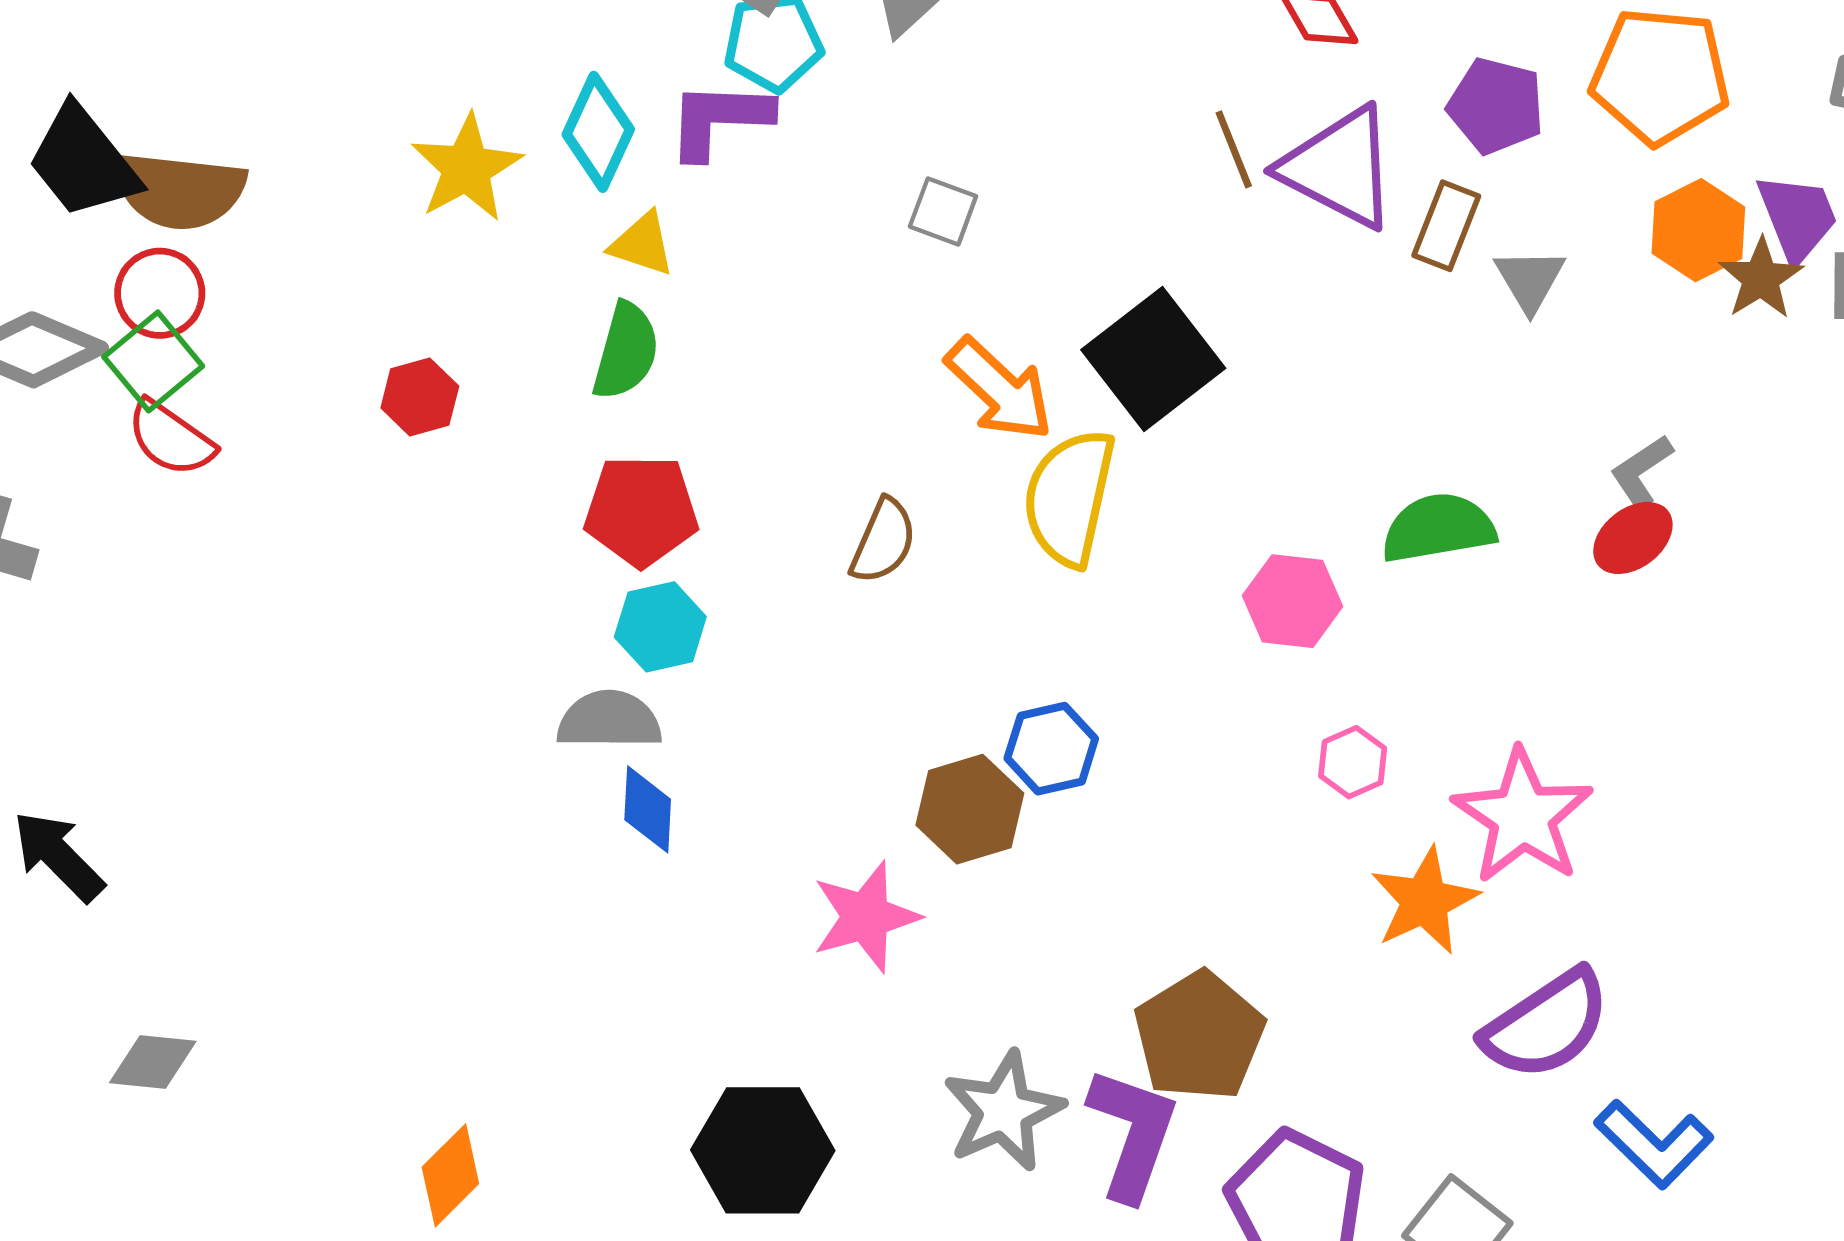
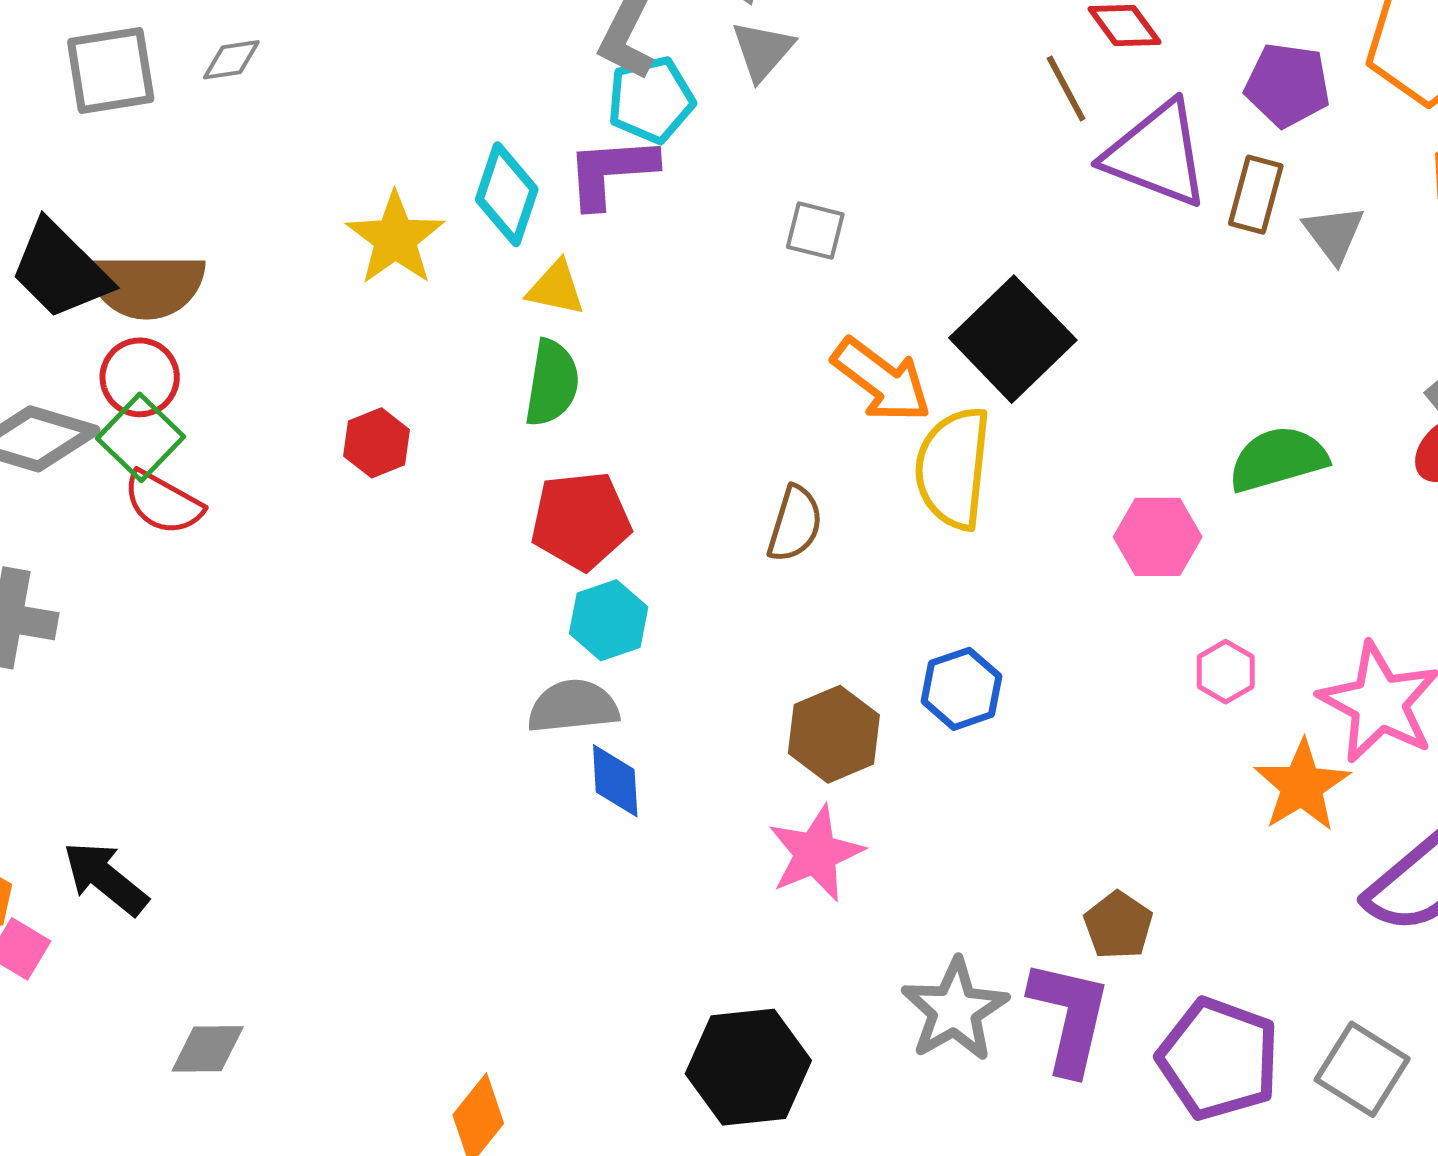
brown line: (1234, 149) -> (1066, 88), moved
brown hexagon: (970, 809) -> (834, 734), moved
brown pentagon: (1199, 1036) -> (1118, 925), size x0.6

